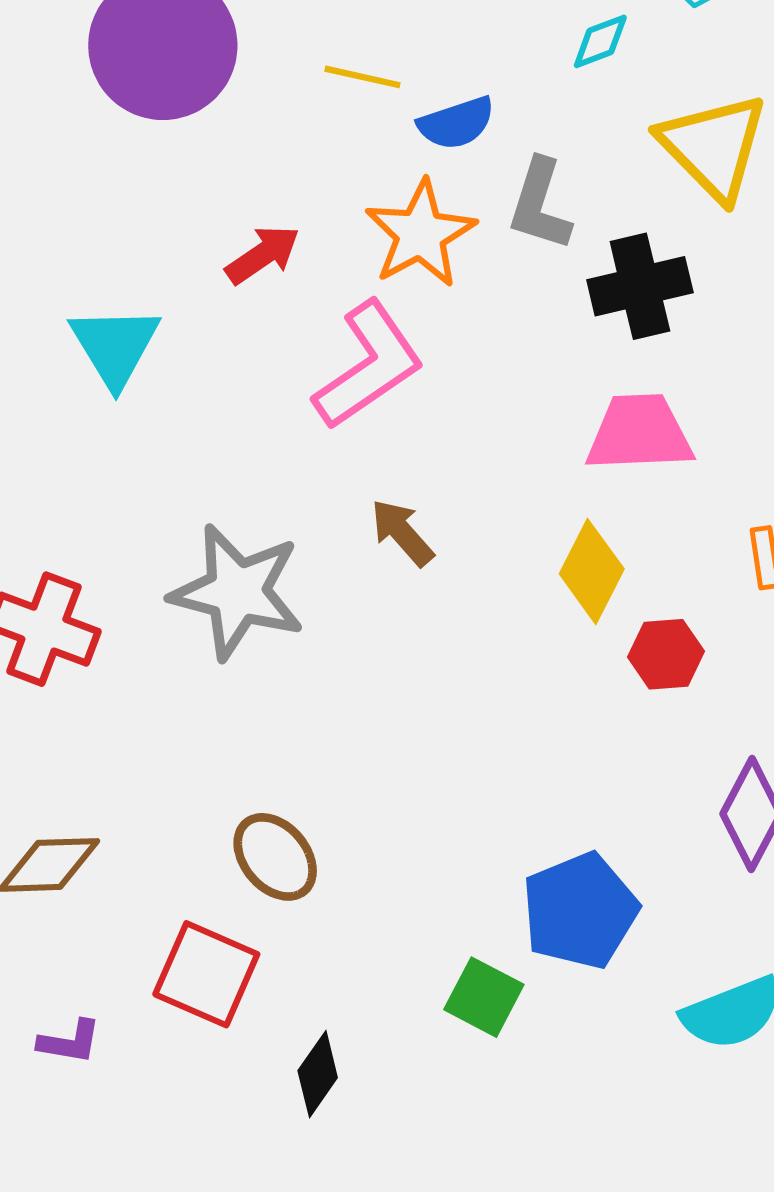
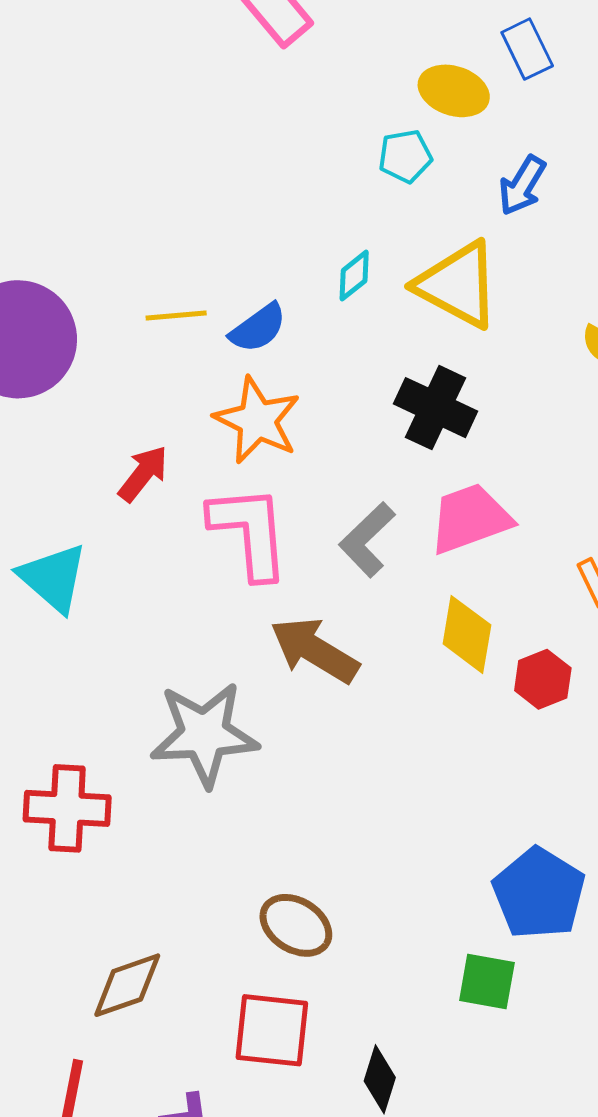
cyan diamond: (600, 41) -> (354, 276), moved
gray L-shape: (540, 205) -> (367, 540), moved, turned 46
black cross: (640, 286) -> (435, 408), turned -34
pink L-shape: (369, 365) -> (249, 532), turned -43
brown arrow: (402, 533) -> (315, 650), size x1.5

